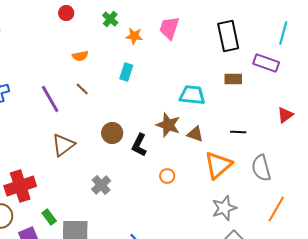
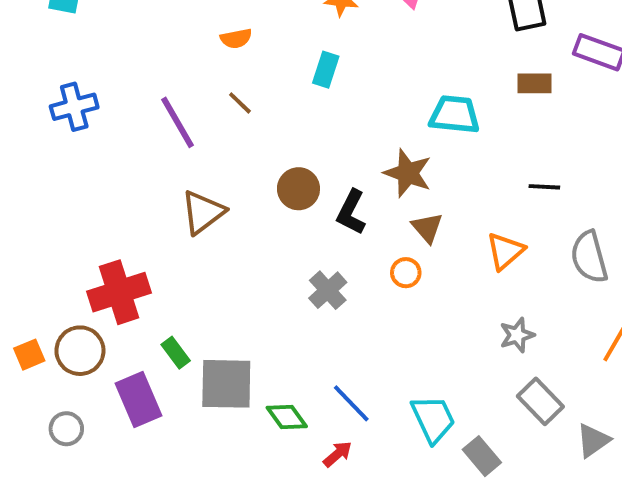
brown triangle: (195, 134) -> (427, 228), moved, turned 30
orange triangle: (218, 165) -> (505, 251), size x0.7
gray cross: (101, 185) -> (328, 290), moved
gray star: (224, 208) -> (517, 335), size x0.7

